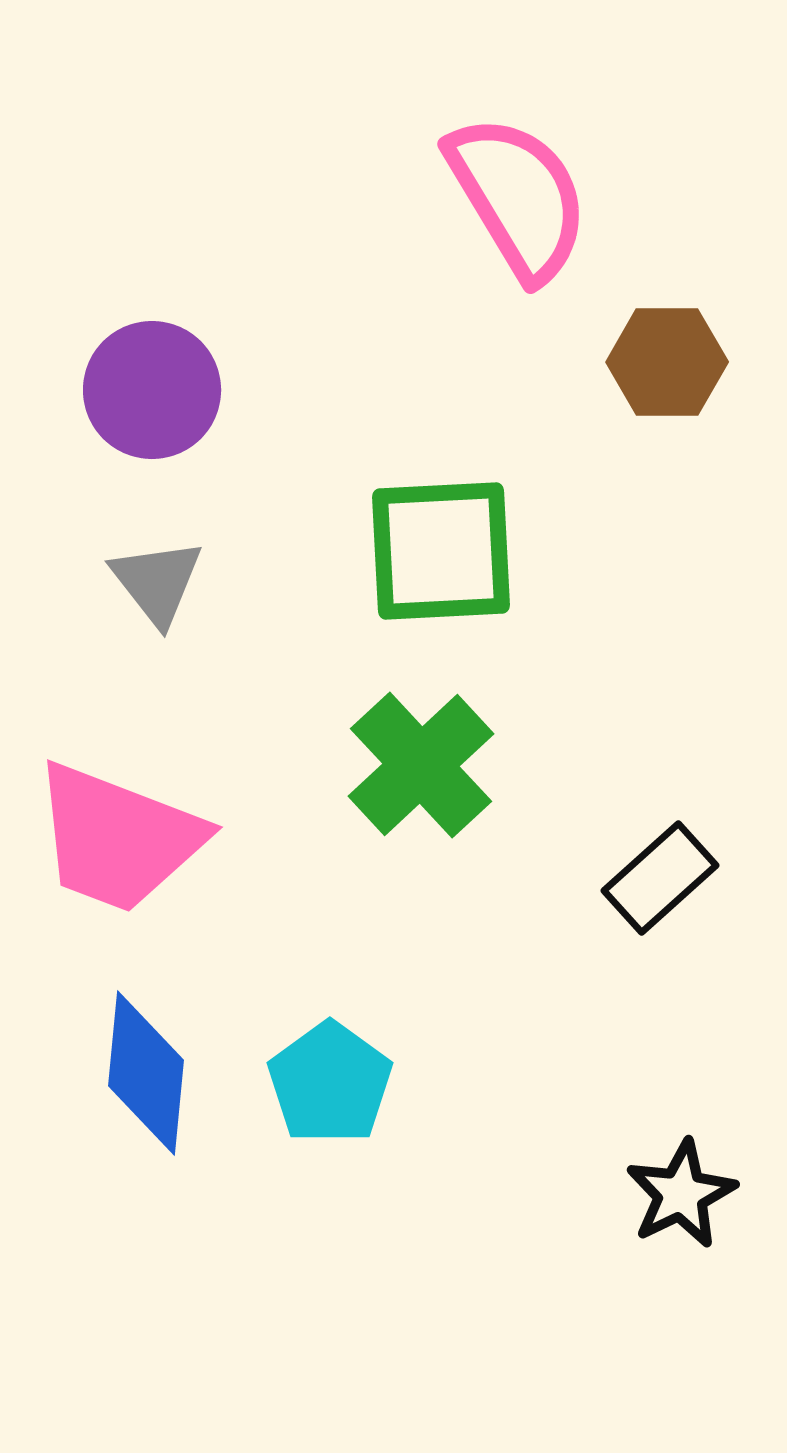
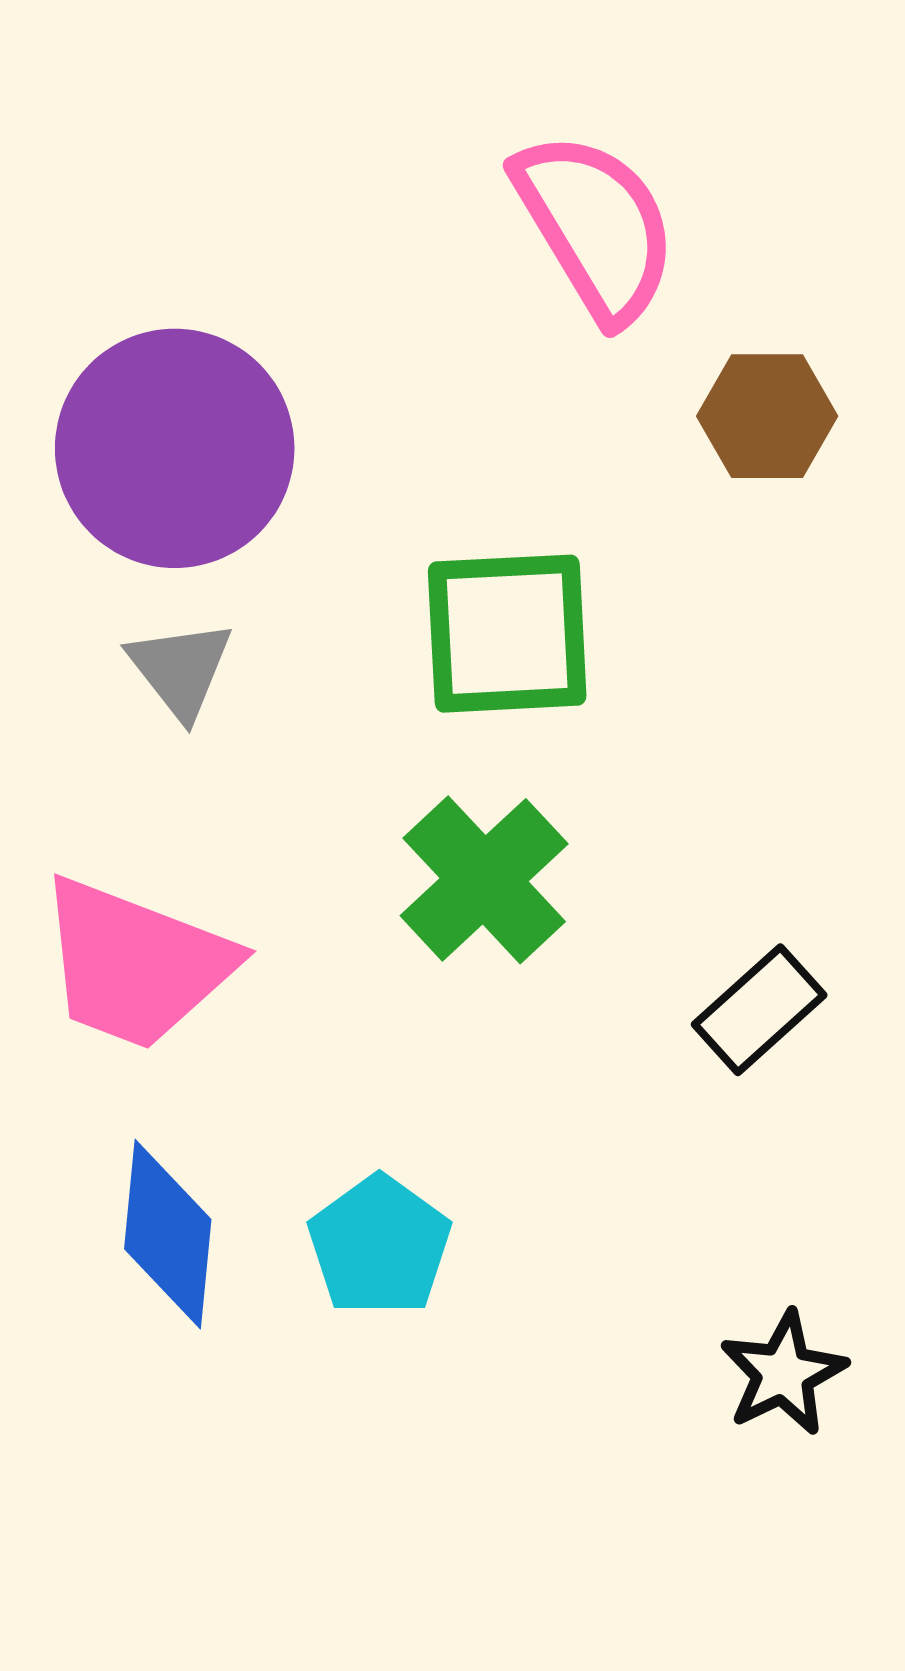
purple circle: (152, 390) -> (175, 448), size x1.5

